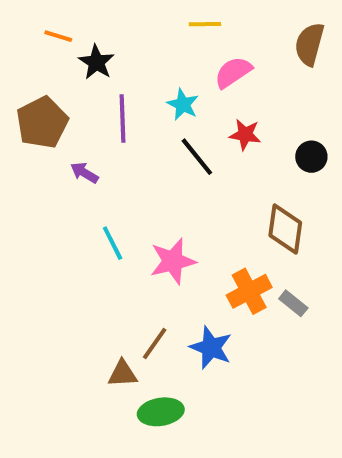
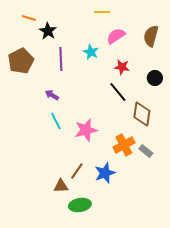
brown semicircle: (309, 44) -> (151, 36), moved
black line: (197, 157) -> (118, 92), moved
purple arrow: (84, 173) -> (52, 95), moved
blue star: (211, 348) -> (105, 173), turned 30

